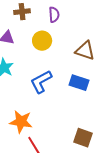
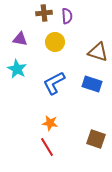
brown cross: (22, 12) -> (44, 13), moved
orange star: (21, 122) -> (50, 123), moved, size x0.7

